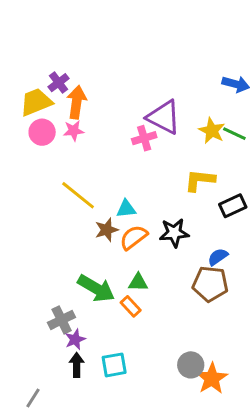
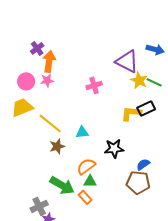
yellow trapezoid: (36, 102) -> (22, 107), moved
purple triangle: (164, 117) -> (127, 61), moved
black rectangle: (233, 206) -> (146, 108), moved
brown star: (107, 230) -> (57, 146), moved
orange semicircle: (134, 237) -> (86, 166), moved

